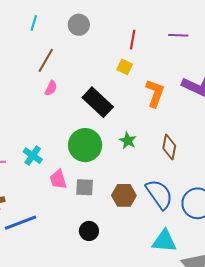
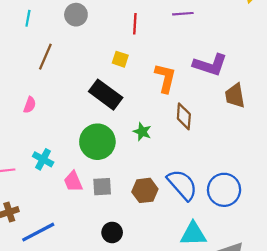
yellow square: (125, 67) -> (120, 59), moved
pink semicircle: (51, 88) -> (30, 105), moved
brown diamond: (169, 147) -> (184, 116), moved

